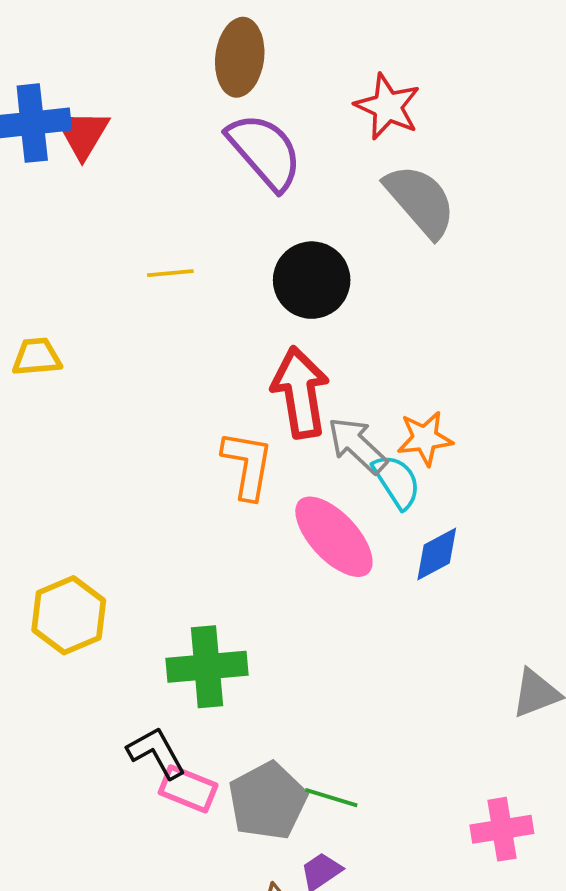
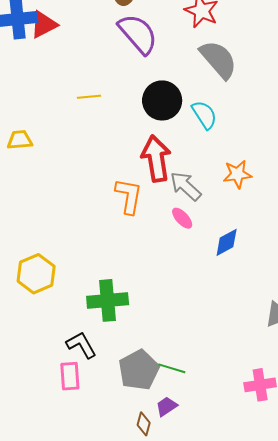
red triangle: (83, 134) -> (44, 25), turned 32
orange star: (425, 438) -> (237, 174), moved
cyan semicircle: (397, 481) -> (204, 115), moved
pink ellipse: (334, 537) -> (182, 218), moved, size x0.5
pink rectangle: (188, 789) -> (70, 376), moved, turned 64

